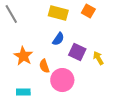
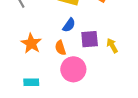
purple square: (77, 52) -> (90, 39), turned -30
orange semicircle: (44, 66) -> (60, 48), moved

